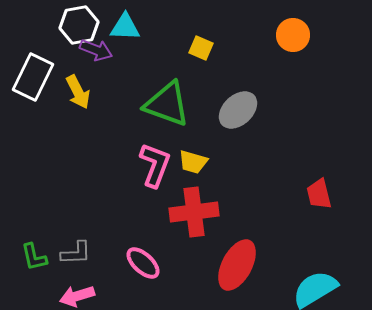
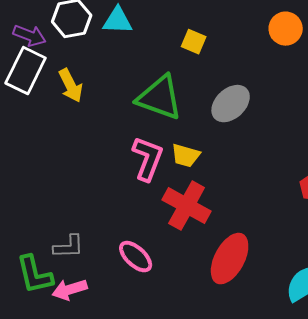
purple arrow: (96, 50) -> (30, 36), moved
red cross: (194, 212) -> (187, 206), turned 36
green L-shape: (34, 257) -> (35, 275), moved, size x1.4

